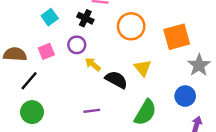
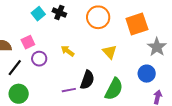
cyan square: (50, 17) -> (38, 14), moved
purple circle: (77, 45) -> (39, 59), moved
black semicircle: (116, 80) -> (87, 80), moved, turned 84

